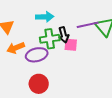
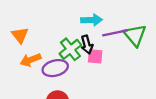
cyan arrow: (45, 17) -> (92, 20), moved
green cross: (50, 39) -> (70, 49), turned -30

